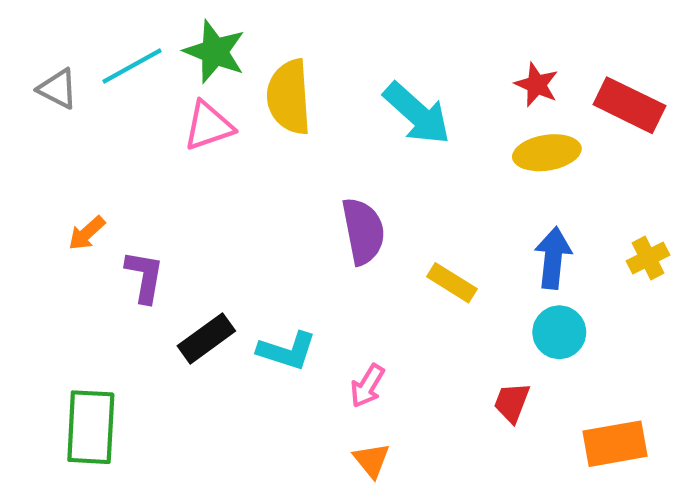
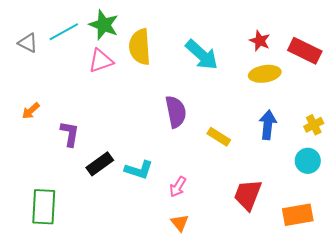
orange arrow: (87, 233) -> (31, 111), moved
cyan circle: (559, 332) -> (308, 161), moved
red trapezoid: (512, 402) -> (248, 195), size x1.6

